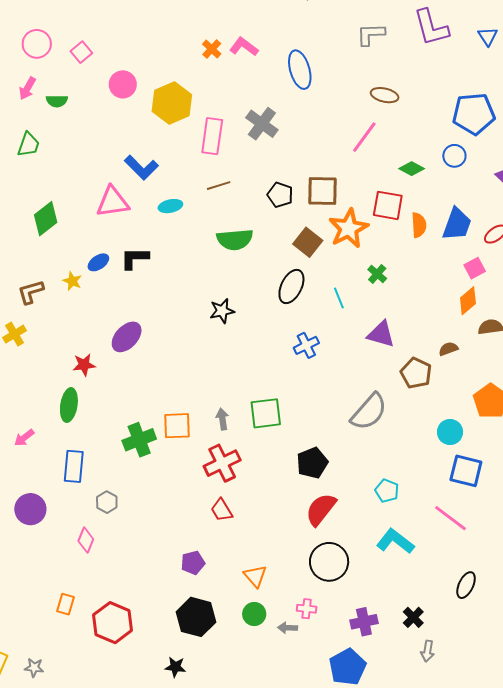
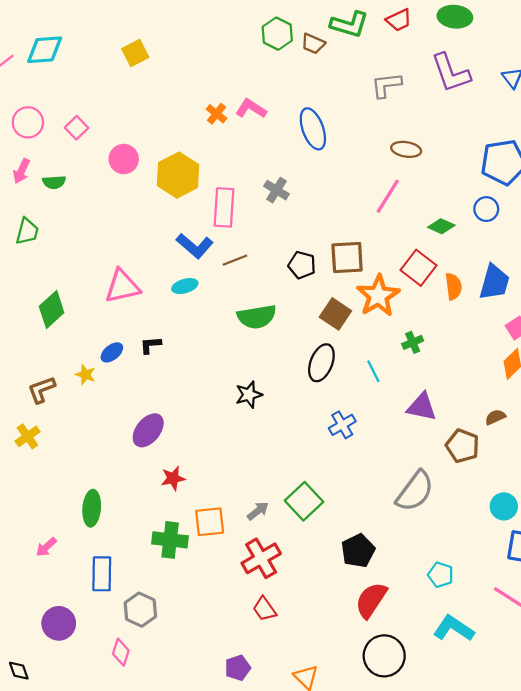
gray cross: (262, 124) -> (277, 190), size x0.7
blue L-shape: (141, 167) -> (195, 246), moved
red square: (388, 205) -> (419, 268), turned 32
black L-shape: (135, 258) -> (151, 345), size x0.7
green cross: (377, 274) -> (413, 342), turned 30
red star: (84, 365) -> (173, 478), moved
green square: (266, 413) -> (304, 501), turned -32
gray arrow: (222, 419) -> (258, 511), turned 65
green cross: (139, 440) -> (170, 540), turned 32
gray hexagon: (107, 502) -> (140, 610), size x1.4

